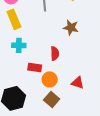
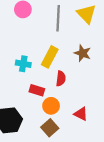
yellow rectangle: (14, 19) -> (50, 57), moved, turned 42

